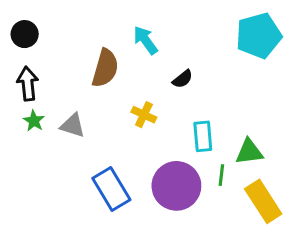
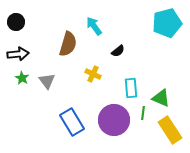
black arrow: (28, 84) -> (18, 54), turned 90
gray triangle: (73, 125) -> (47, 81), turned 36
green triangle: (249, 152) -> (161, 98), turned 30

